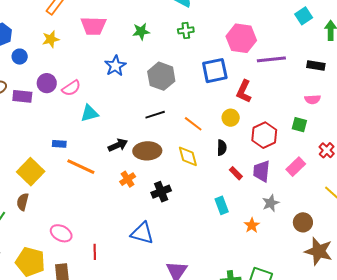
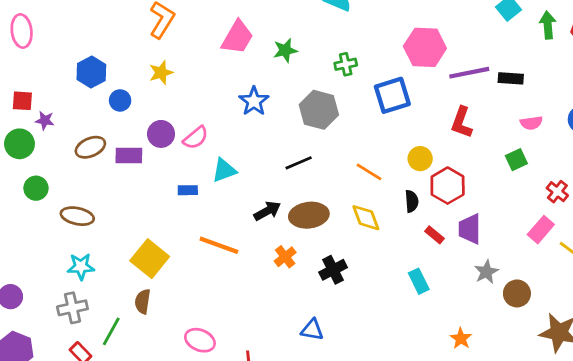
pink trapezoid: (93, 26) -> (237, 37), moved, turned -56
green cross: (186, 30) -> (346, 64), moved
black rectangle: (316, 65) -> (511, 78), moved
red L-shape: (244, 91) -> (462, 122), moved
black line: (155, 115) -> (299, 163), moved
green square: (299, 125) -> (516, 160), turned -35
red hexagon: (264, 135) -> (448, 186), moved
blue rectangle: (59, 144) -> (188, 190), moved
pink rectangle: (296, 167) -> (541, 230), moved
brown circle: (303, 222) -> (517, 293), moved
orange star: (252, 225) -> (461, 338), moved
blue triangle: (142, 233) -> (312, 330), size x0.7

